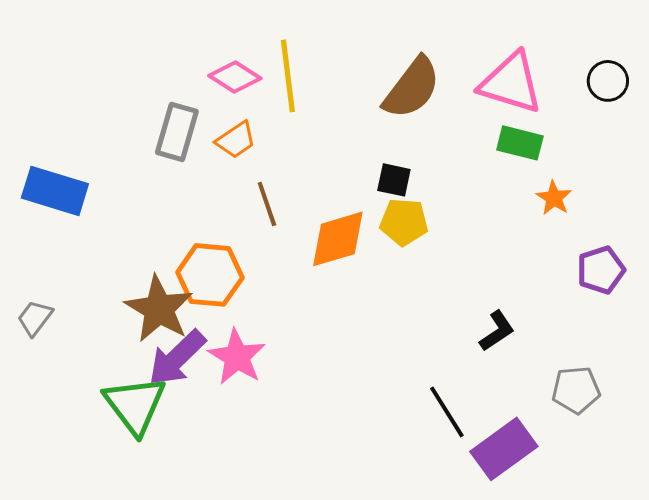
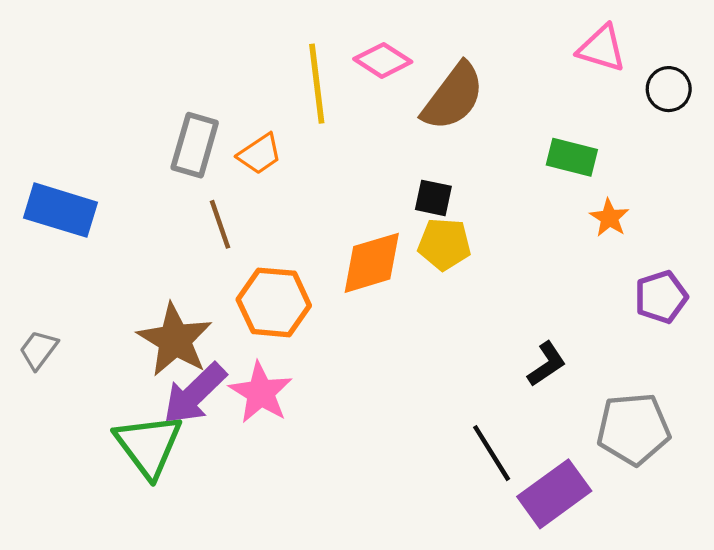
pink diamond: (235, 77) -> (383, 60), moved
pink triangle: (511, 83) -> (602, 48), moved, size x0.7
brown line: (267, 204) -> (220, 224), moved
orange hexagon: (210, 275) -> (274, 302), moved
gray pentagon: (576, 390) -> (633, 429), size x1.4

